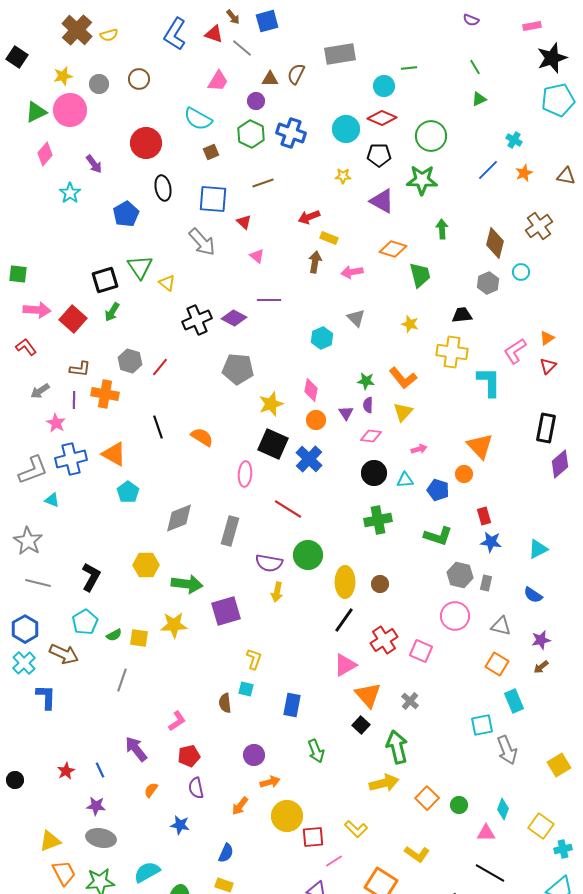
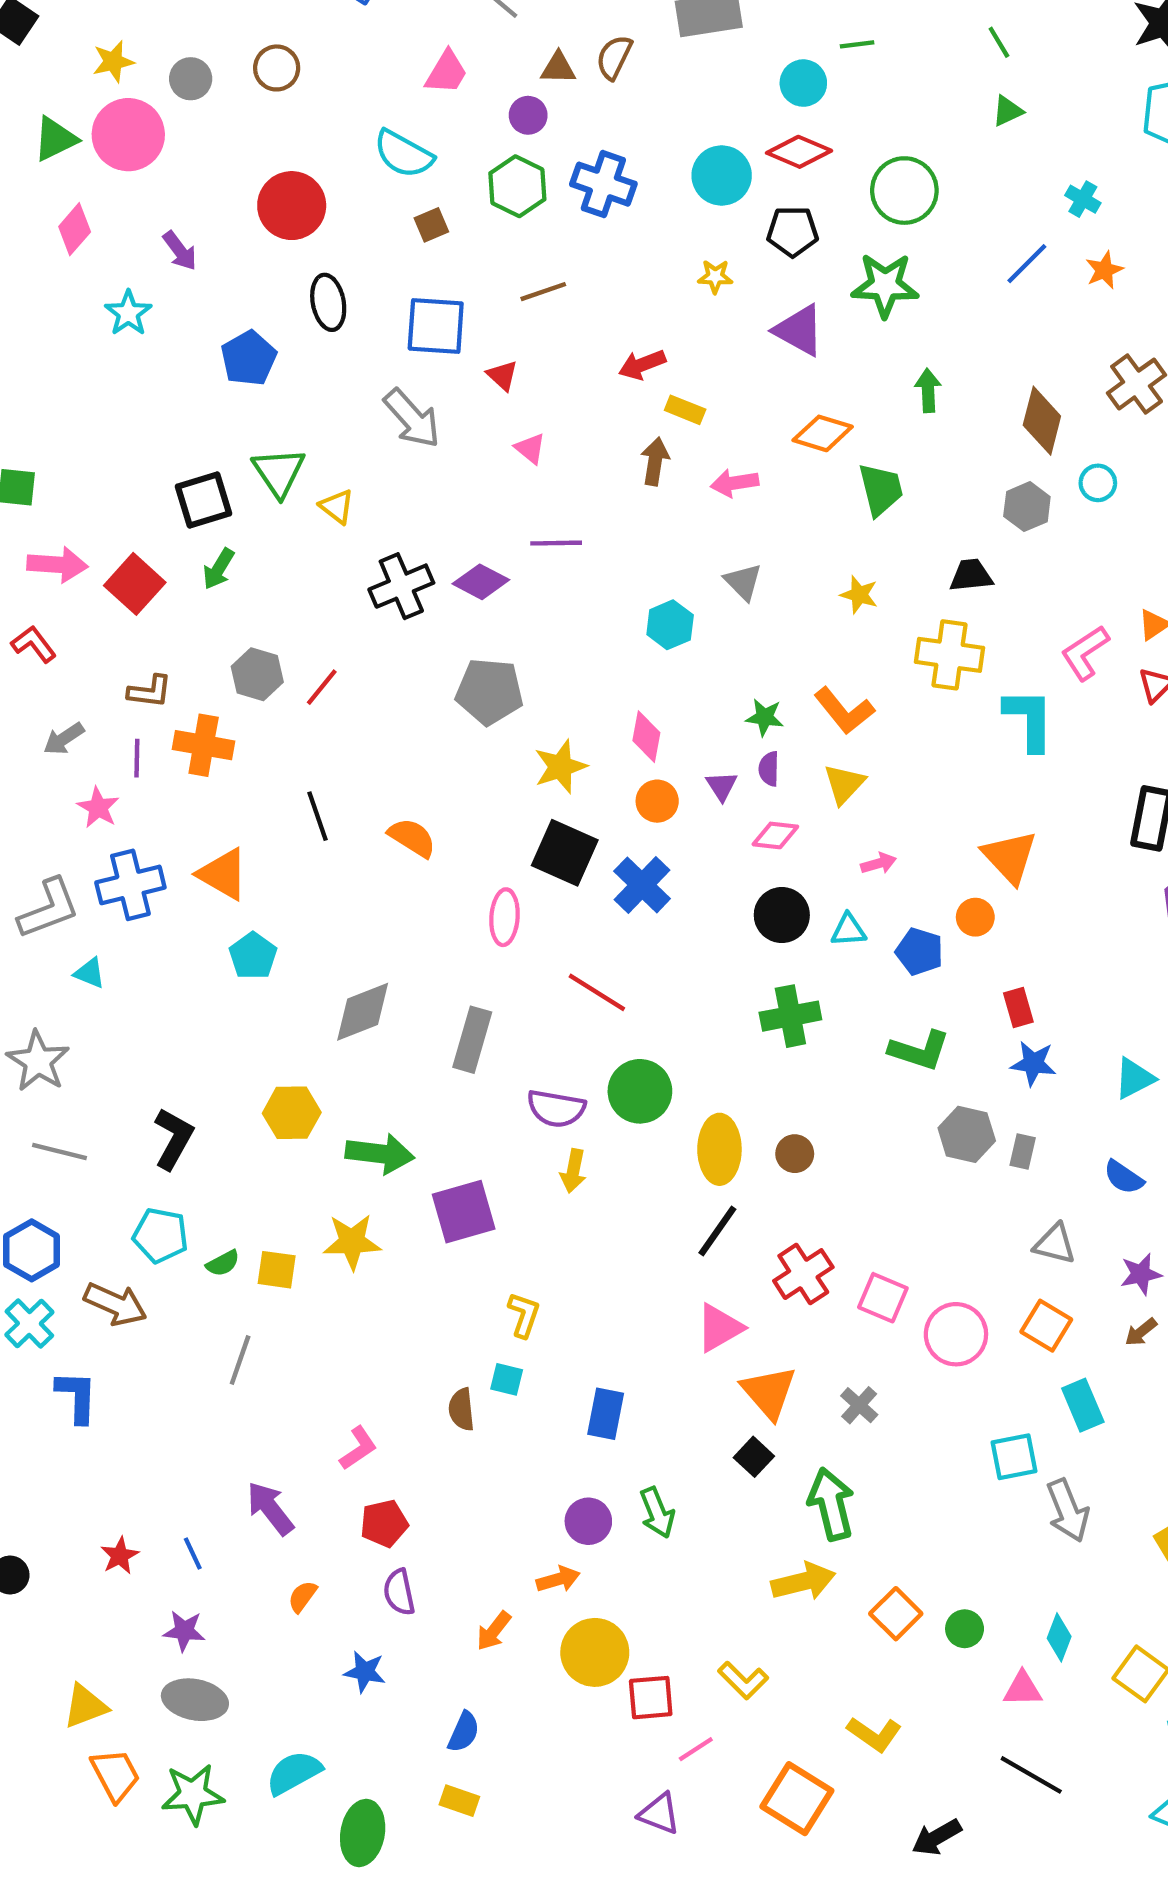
pink circle: (455, 616) -> (956, 1334), moved
cyan pentagon: (85, 622) -> (161, 1235), turned -30
purple circle: (254, 755) -> (588, 1521), moved

